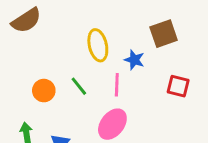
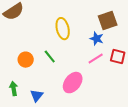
blue star: (134, 60) -> (97, 39), moved
pink line: (117, 85) -> (96, 59), moved, turned 56

